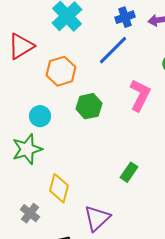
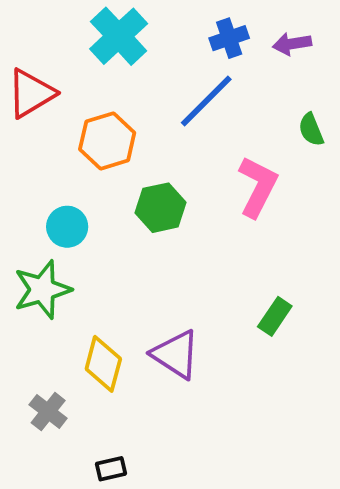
green rectangle: (129, 172) -> (275, 316), moved
purple triangle: (97, 218) -> (176, 354), moved, turned -44

